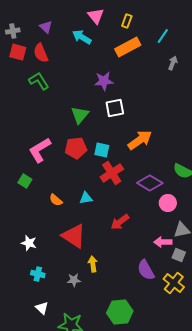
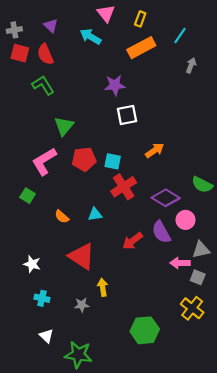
green triangle: (80, 115) -> (64, 126), moved
orange arrow: (140, 140) -> (155, 150), size x0.7
purple semicircle: (146, 270) -> (161, 232), moved
green hexagon: (120, 312) -> (145, 330), moved

